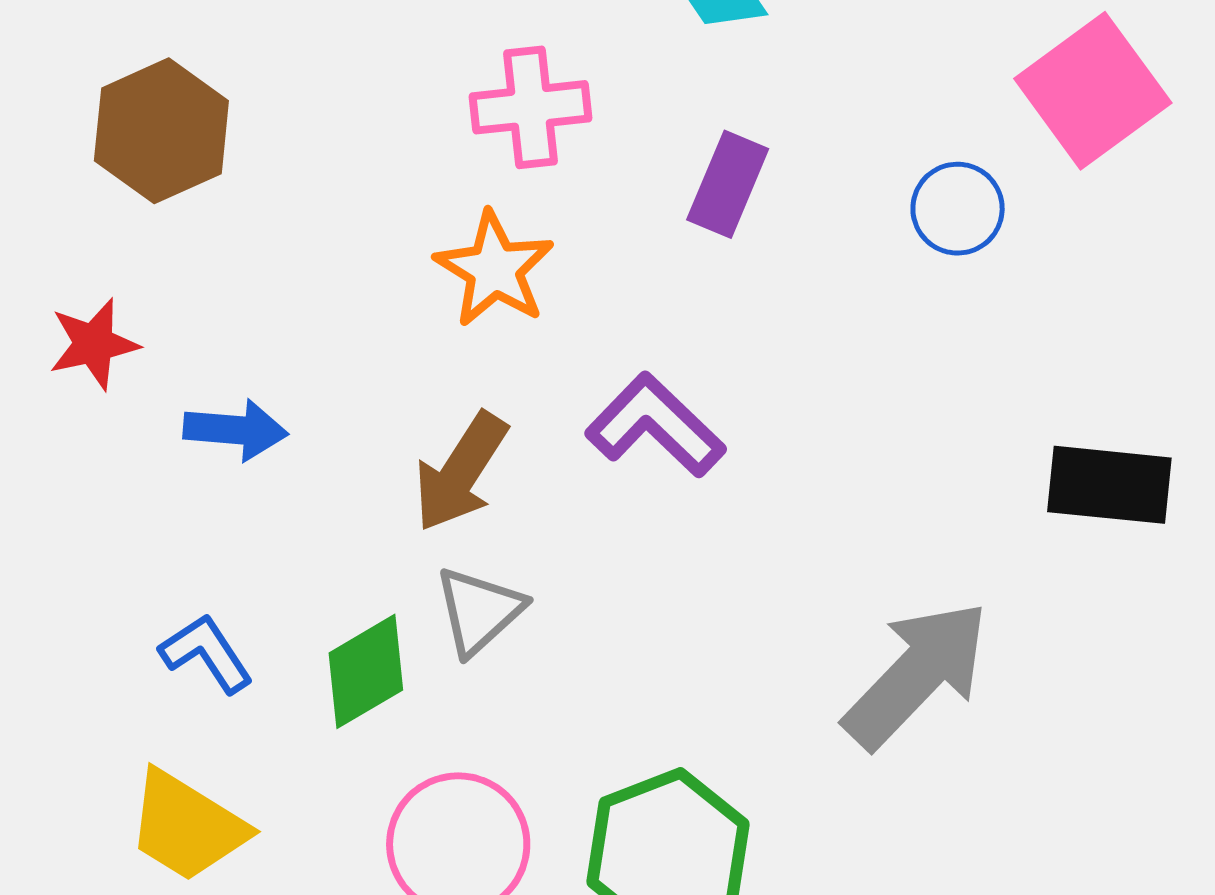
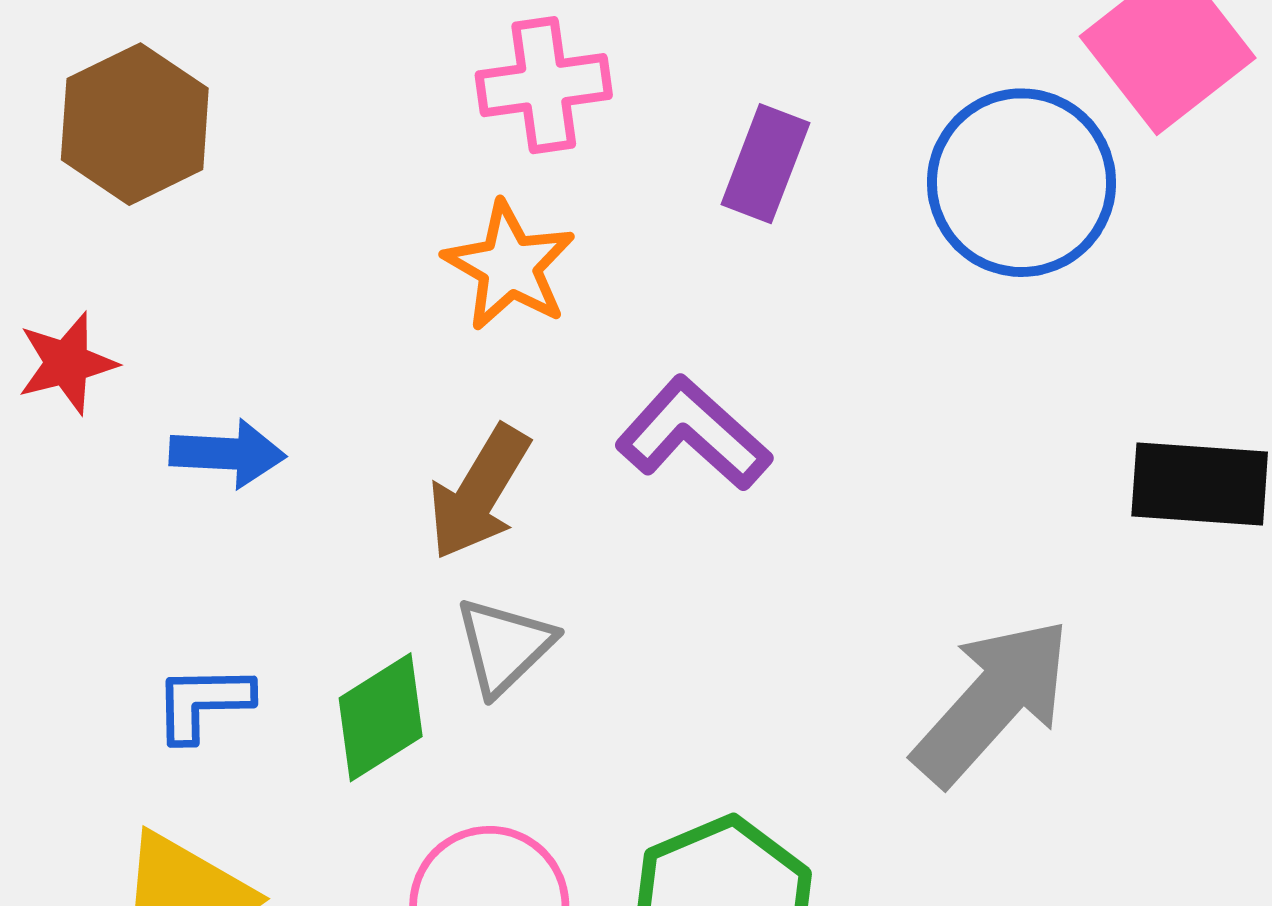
blue circle: (958, 209) -> (1022, 183), size x1.8
blue L-shape: (206, 653) -> (203, 703), turned -56

